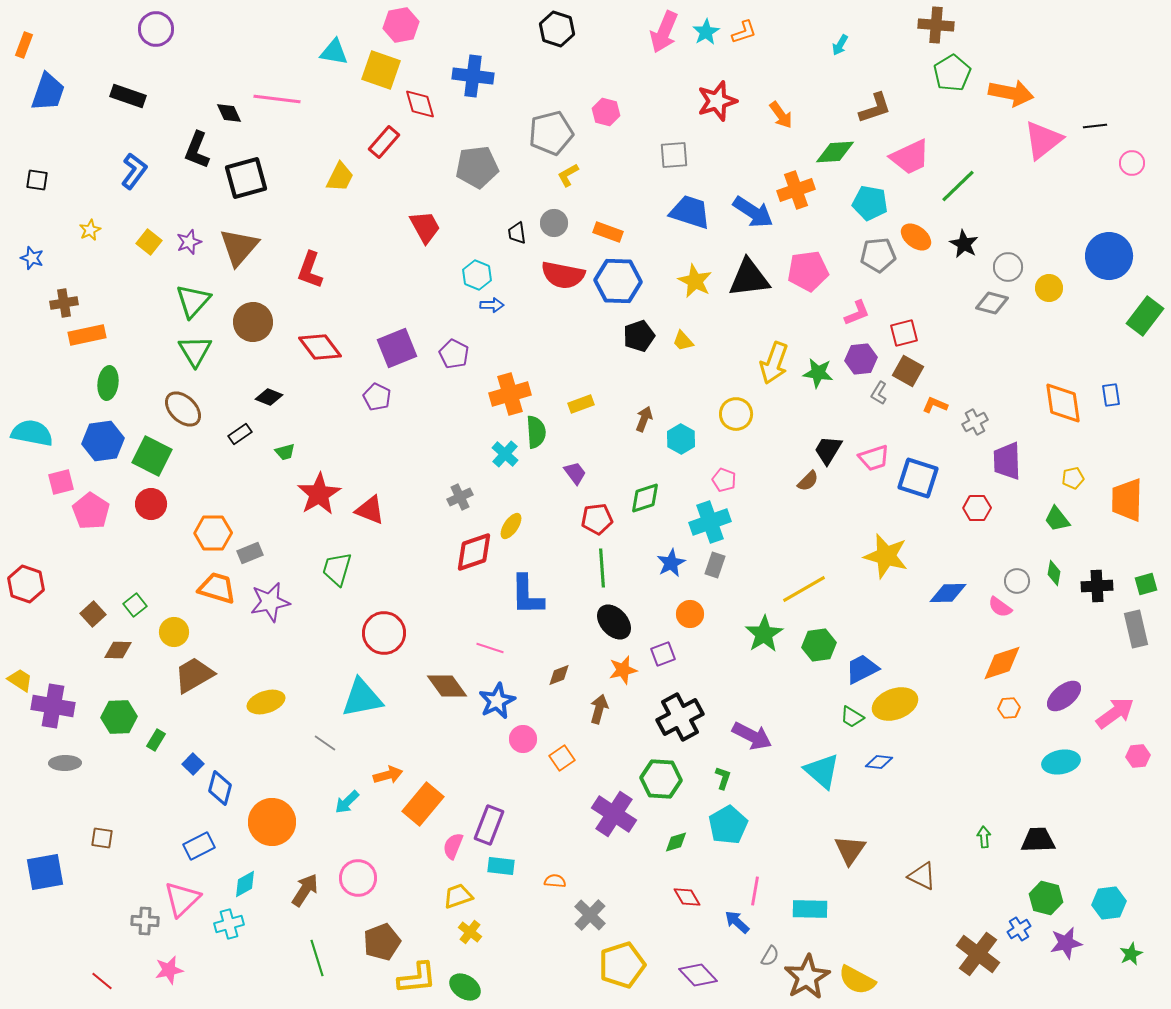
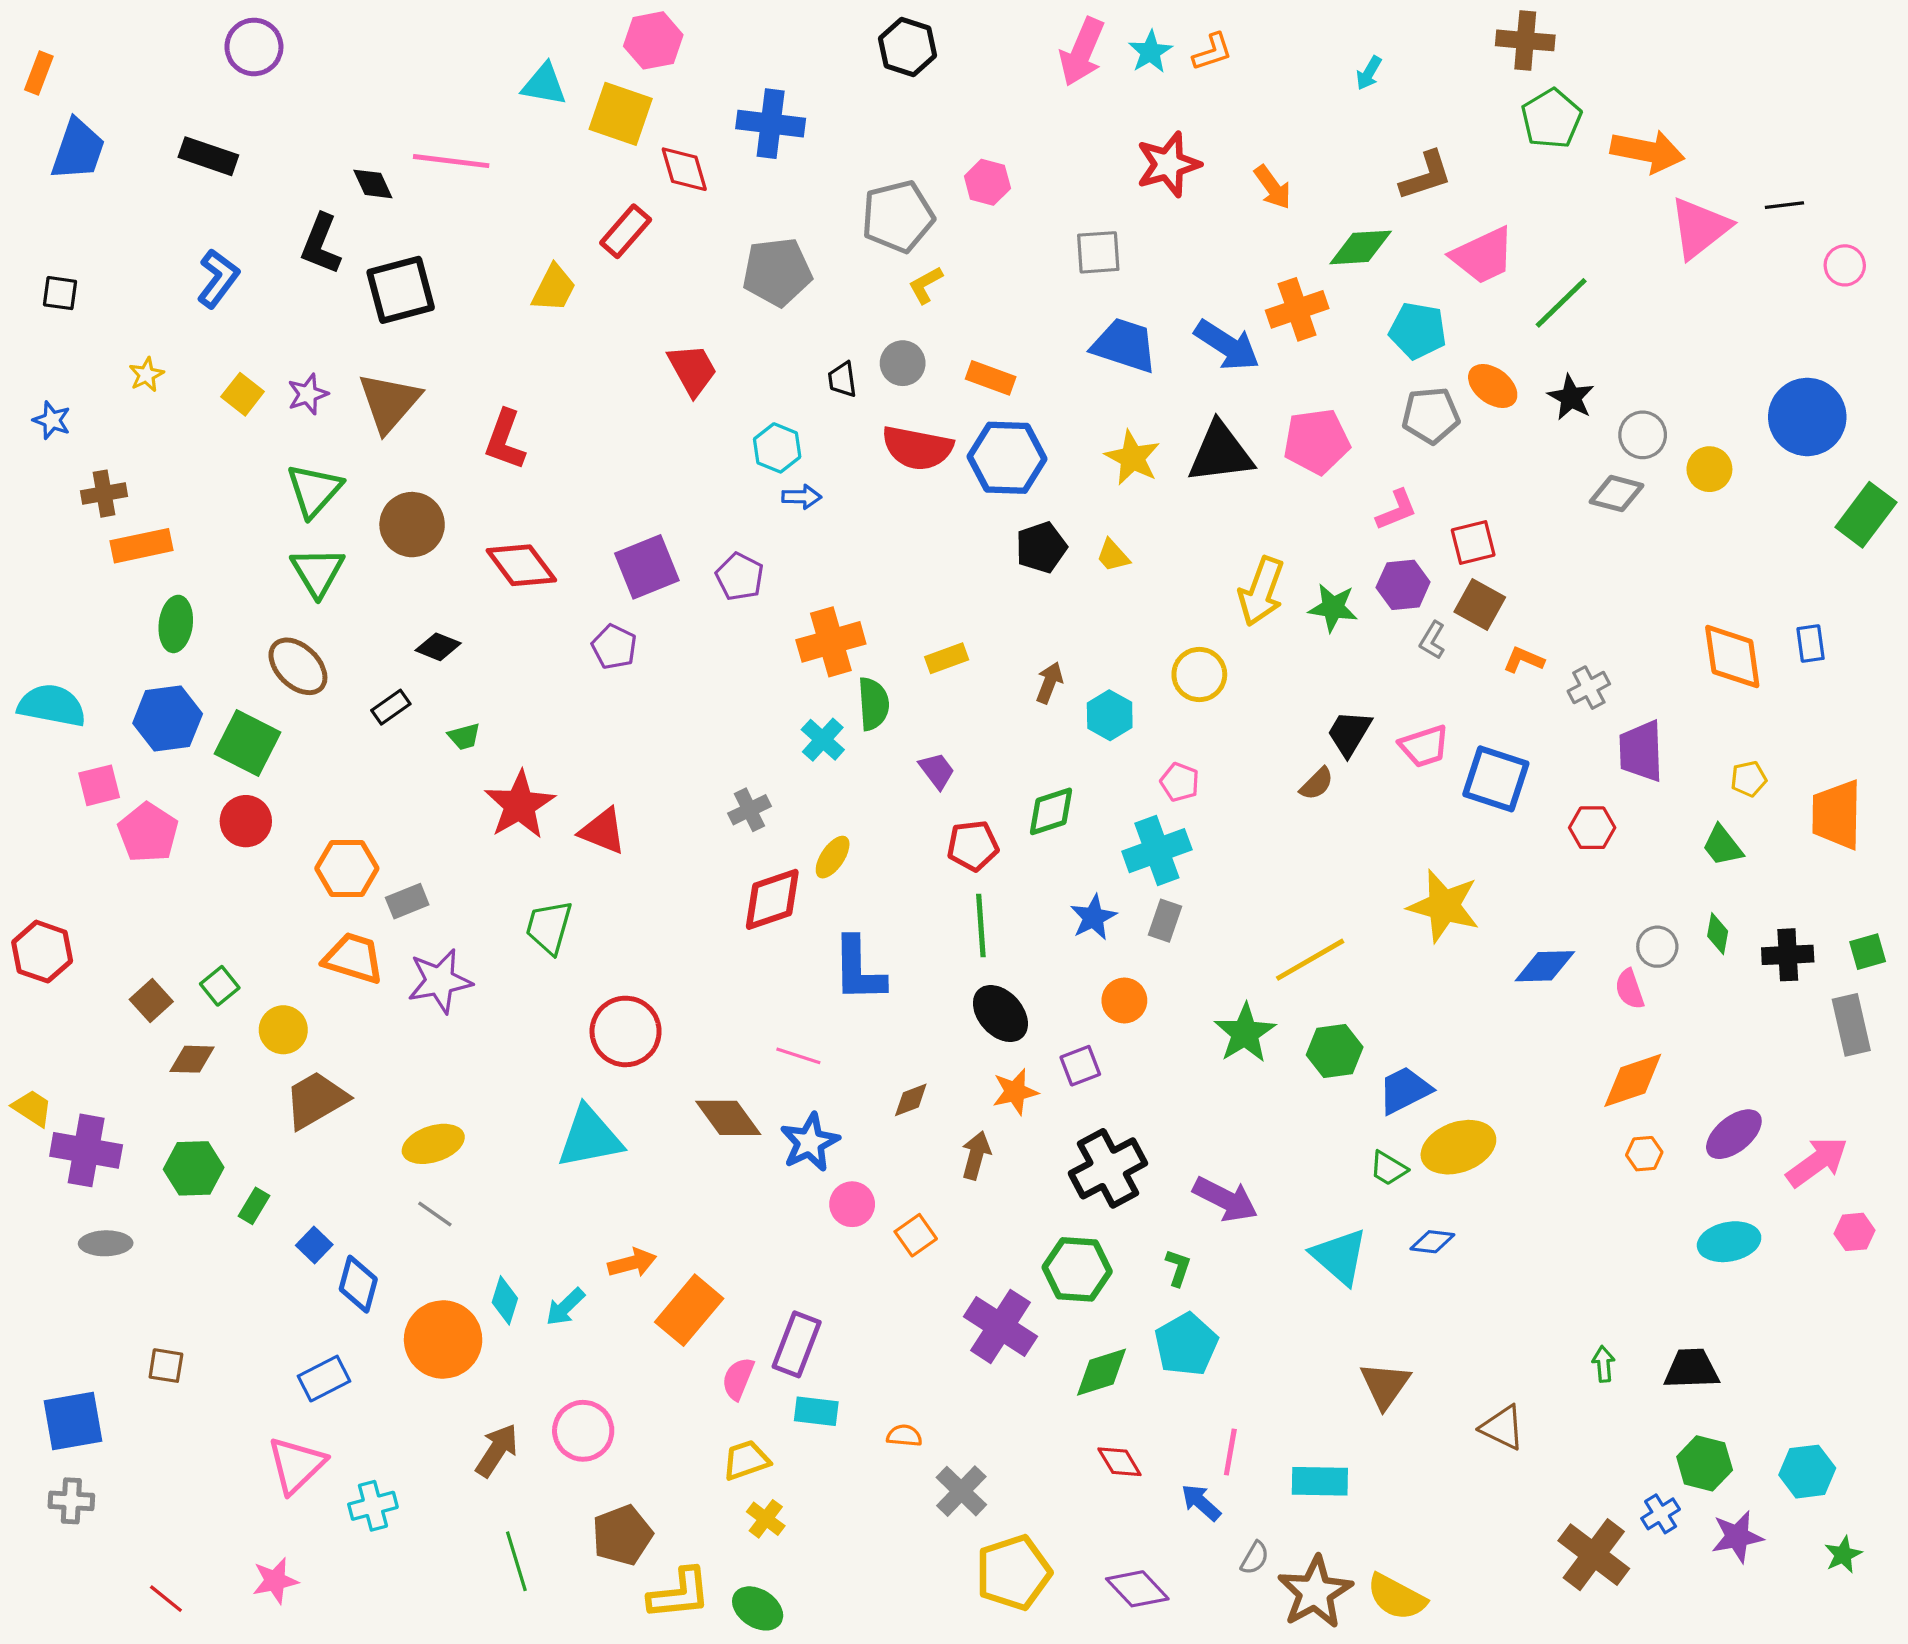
pink semicircle: (1000, 607) -> (1630, 989), turned 35
gray line: (325, 743) -> (435, 1214), moved
green diamond: (676, 842) -> (1102, 1372), size x1.5
cyan diamond: (245, 884) -> (505, 1300), moved, turned -44
gray cross: (145, 921) -> (71, 1501), moved

